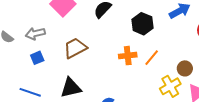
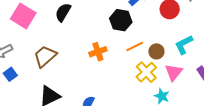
black hexagon: (142, 24) -> (121, 20), moved
orange line: (152, 58) -> (135, 47), moved, turned 36

